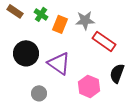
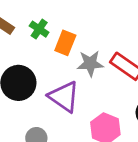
gray star: (85, 20) -> (90, 64), moved

